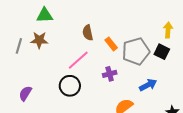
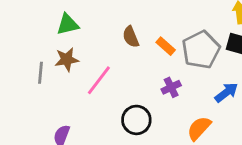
pink line: (78, 60) -> (99, 80), moved
black circle: (70, 86) -> (136, 120), moved

